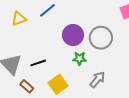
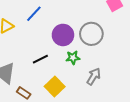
black line: (38, 63) -> (40, 59), moved

